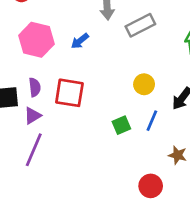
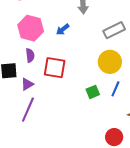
gray rectangle: (140, 25) -> (114, 30), moved
yellow circle: (144, 84) -> (110, 62), size x1.5
purple semicircle: (35, 87) -> (30, 55), moved

